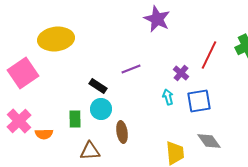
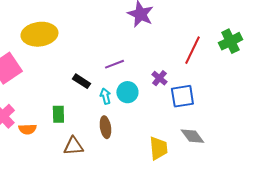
purple cross: (181, 73) -> (159, 78), moved
cyan arrow: (168, 97) -> (105, 96), moved
cyan circle: (101, 109) -> (127, 92), moved

